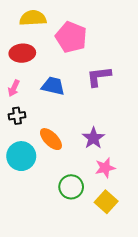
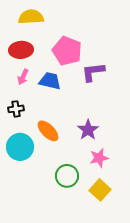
pink pentagon: (71, 37) -> (67, 51), moved
pink arrow: (14, 88) -> (23, 77), moved

